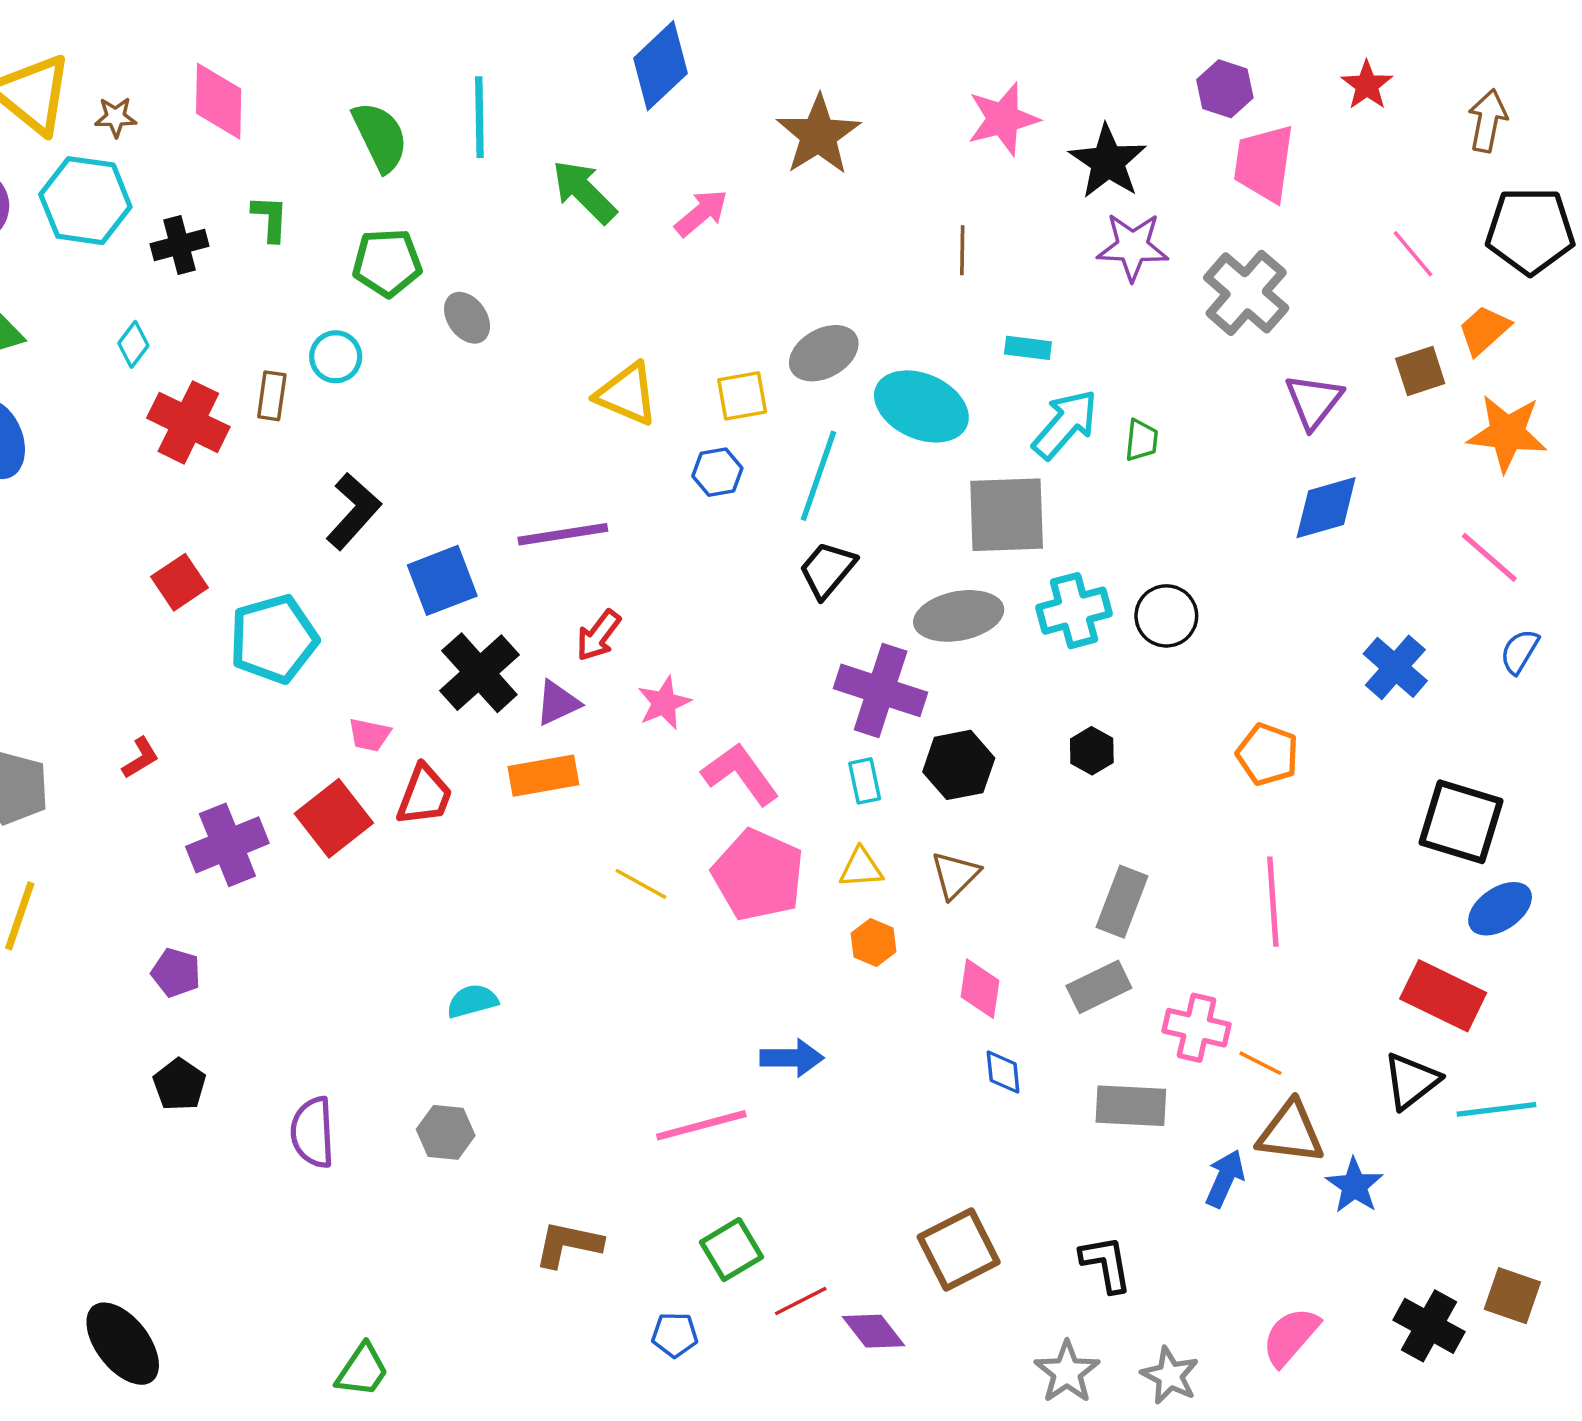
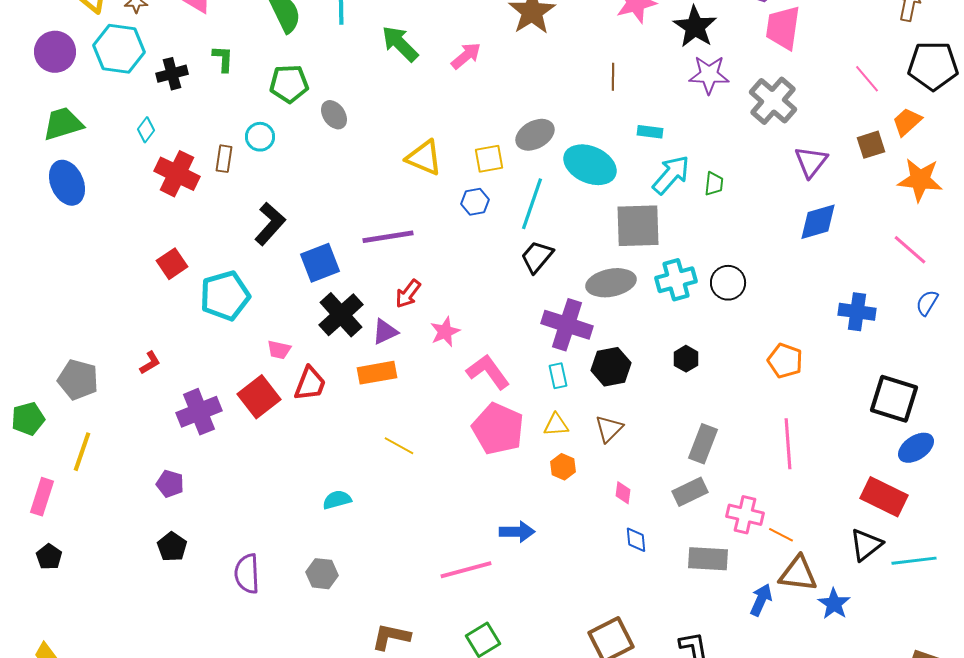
blue cross: (1395, 667) -> (857, 312), turned -33
yellow line: (641, 884) -> (399, 446), moved
pink diamond: (980, 989) -> (623, 493), size x0.7

